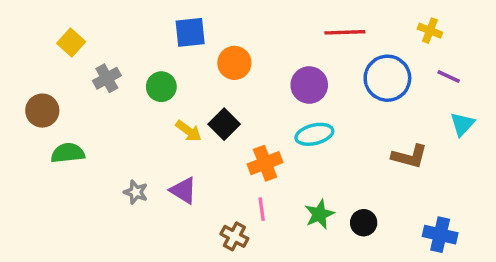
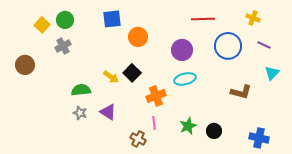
green circle: (161, 87) -> (65, 20), moved
green semicircle: (68, 153) -> (81, 90), moved

